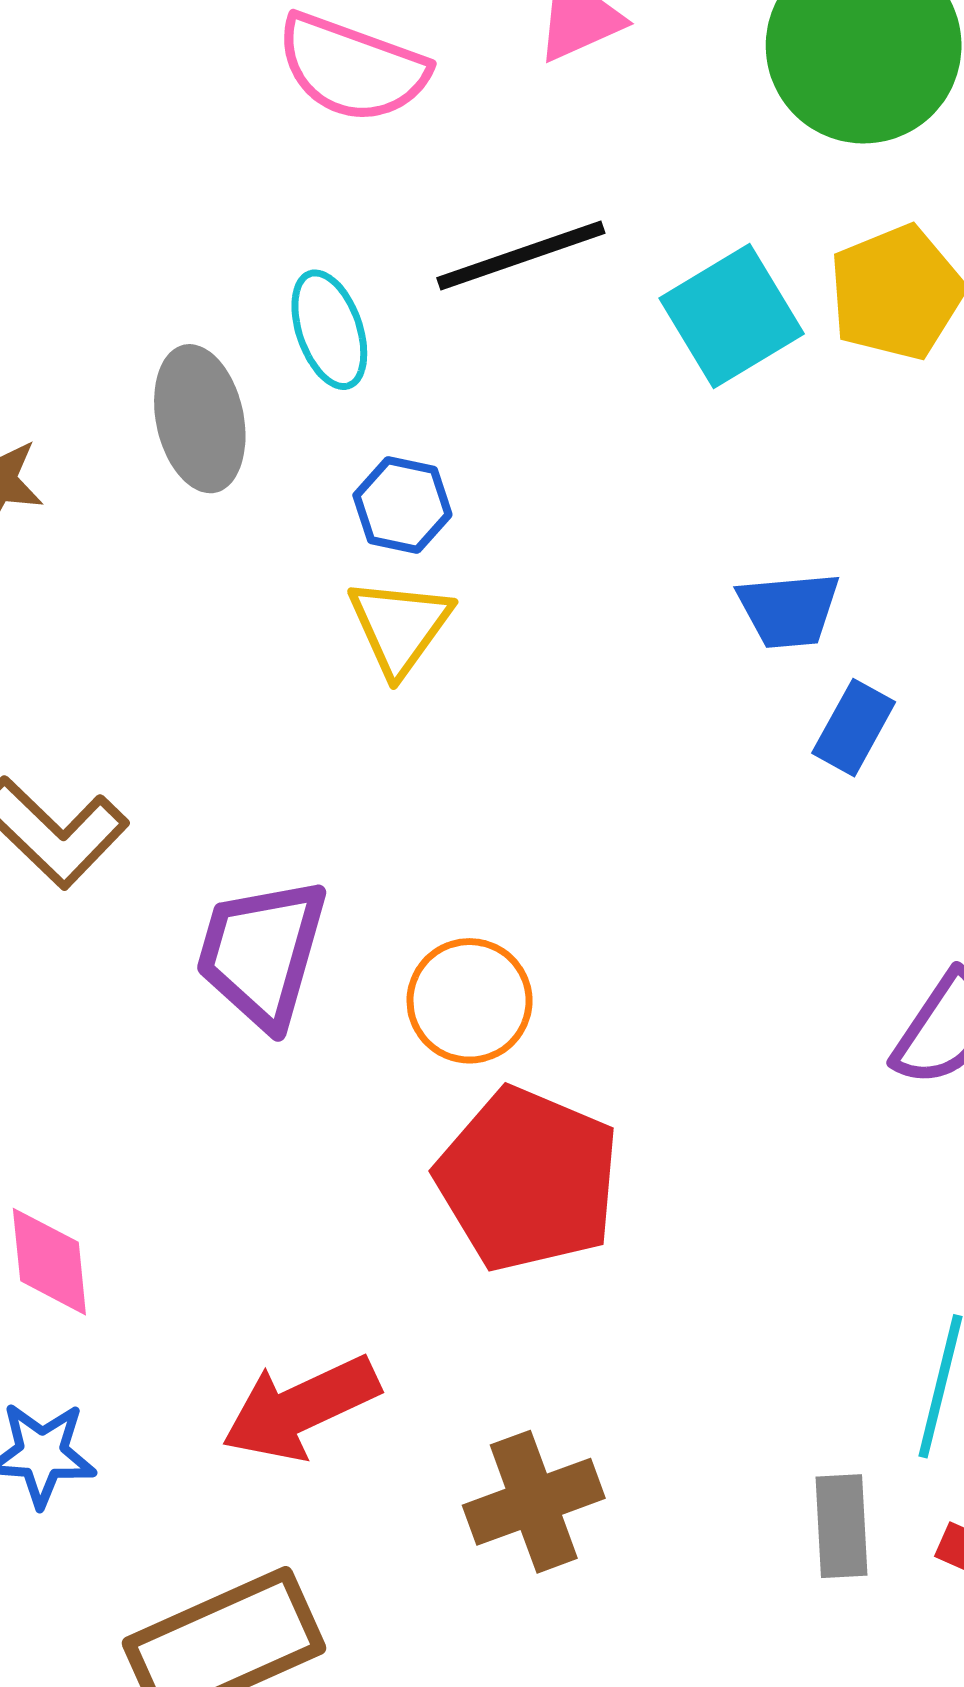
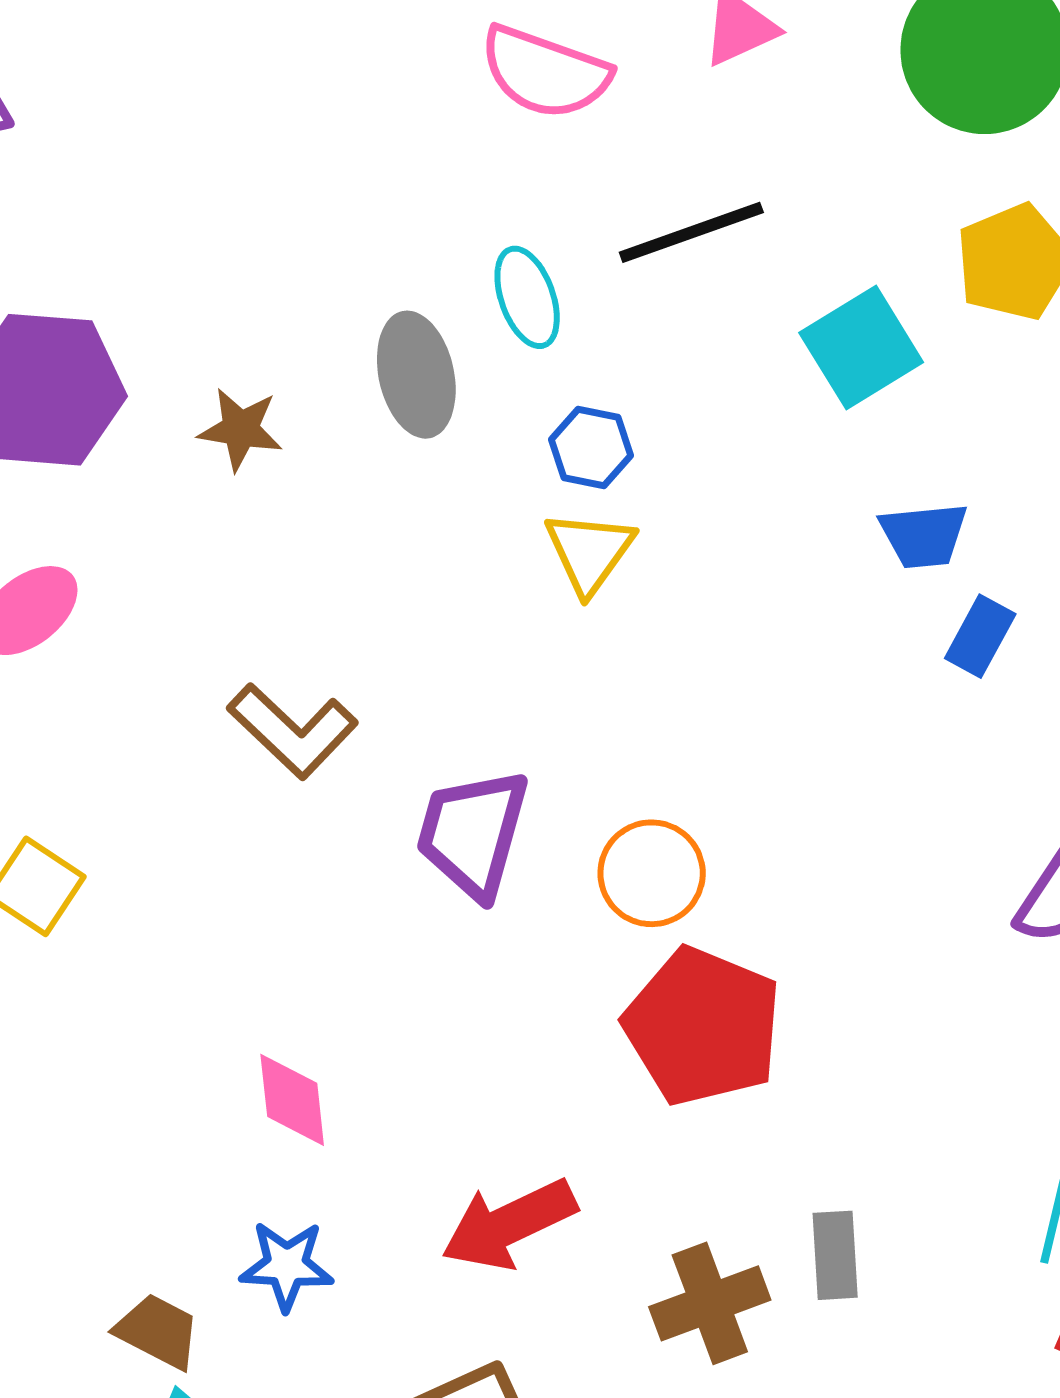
cyan square: (732, 316) -> (861, 348), moved
gray rectangle: (842, 1526) -> (835, 1255), moved

